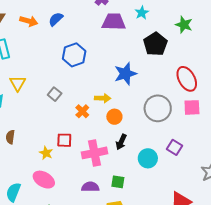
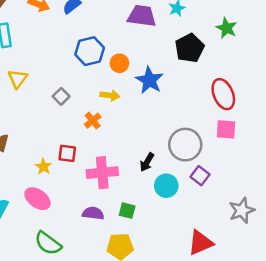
blue star: (125, 74) -> (149, 80), turned -30
yellow arrow: (103, 98) -> (110, 95), moved
gray circle: (158, 108) -> (185, 145), moved
orange circle: (114, 117) -> (119, 63), moved
black arrow: (121, 142) -> (147, 162), moved

